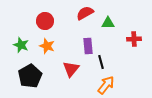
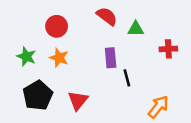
red semicircle: (85, 13) -> (107, 16), turned 66
red triangle: (71, 69) -> (78, 100), moved
orange arrow: (106, 85) -> (158, 107), moved

